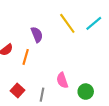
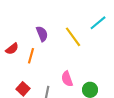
yellow line: (67, 23) -> (73, 37), moved

